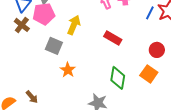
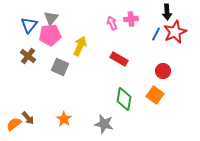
brown cross: (22, 25) -> (28, 56), moved
orange star: (68, 70) -> (64, 119), moved
brown arrow: (32, 97) -> (28, 118), moved

